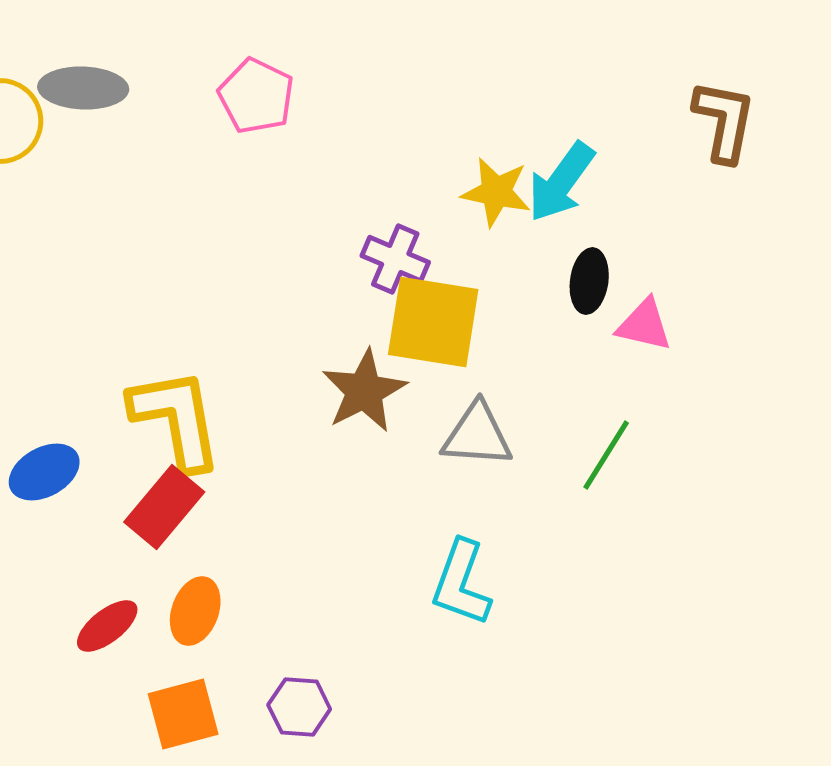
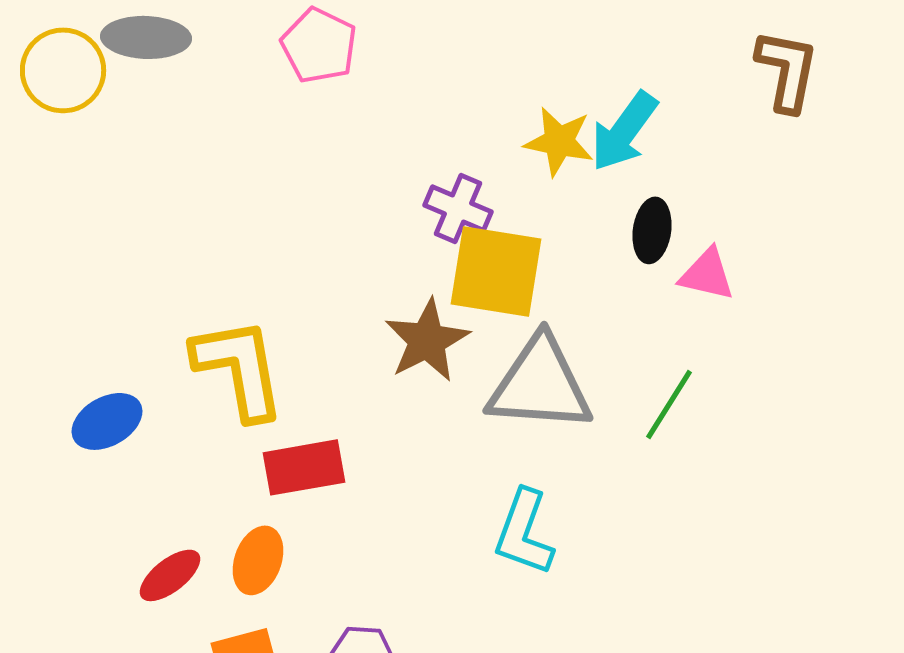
gray triangle: (477, 435) -> (540, 384), size x1.5
red rectangle: (164, 507) -> (304, 467), moved, turned 40

